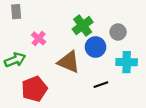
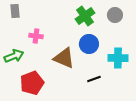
green cross: (83, 26) -> (85, 16), moved
gray circle: (118, 32) -> (115, 15), moved
pink cross: (39, 38) -> (36, 36), turned -32

